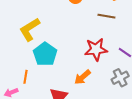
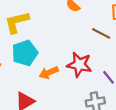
orange arrow: (82, 77) -> (49, 73), moved

